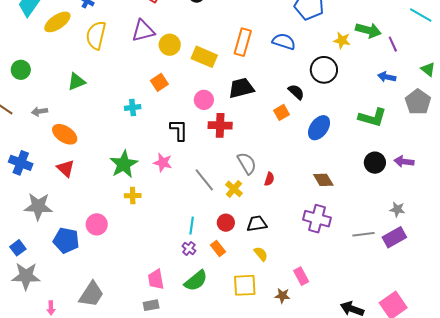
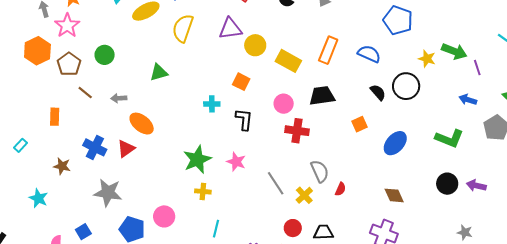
orange square: (159, 82) -> (241, 82), turned -36
black semicircle: (296, 92) -> (378, 92), moved
black L-shape: (179, 130) -> (244, 119), moved
red triangle: (66, 168) -> (126, 149), moved, turned 36
cyan line: (192, 226) -> (216, 229), moved

